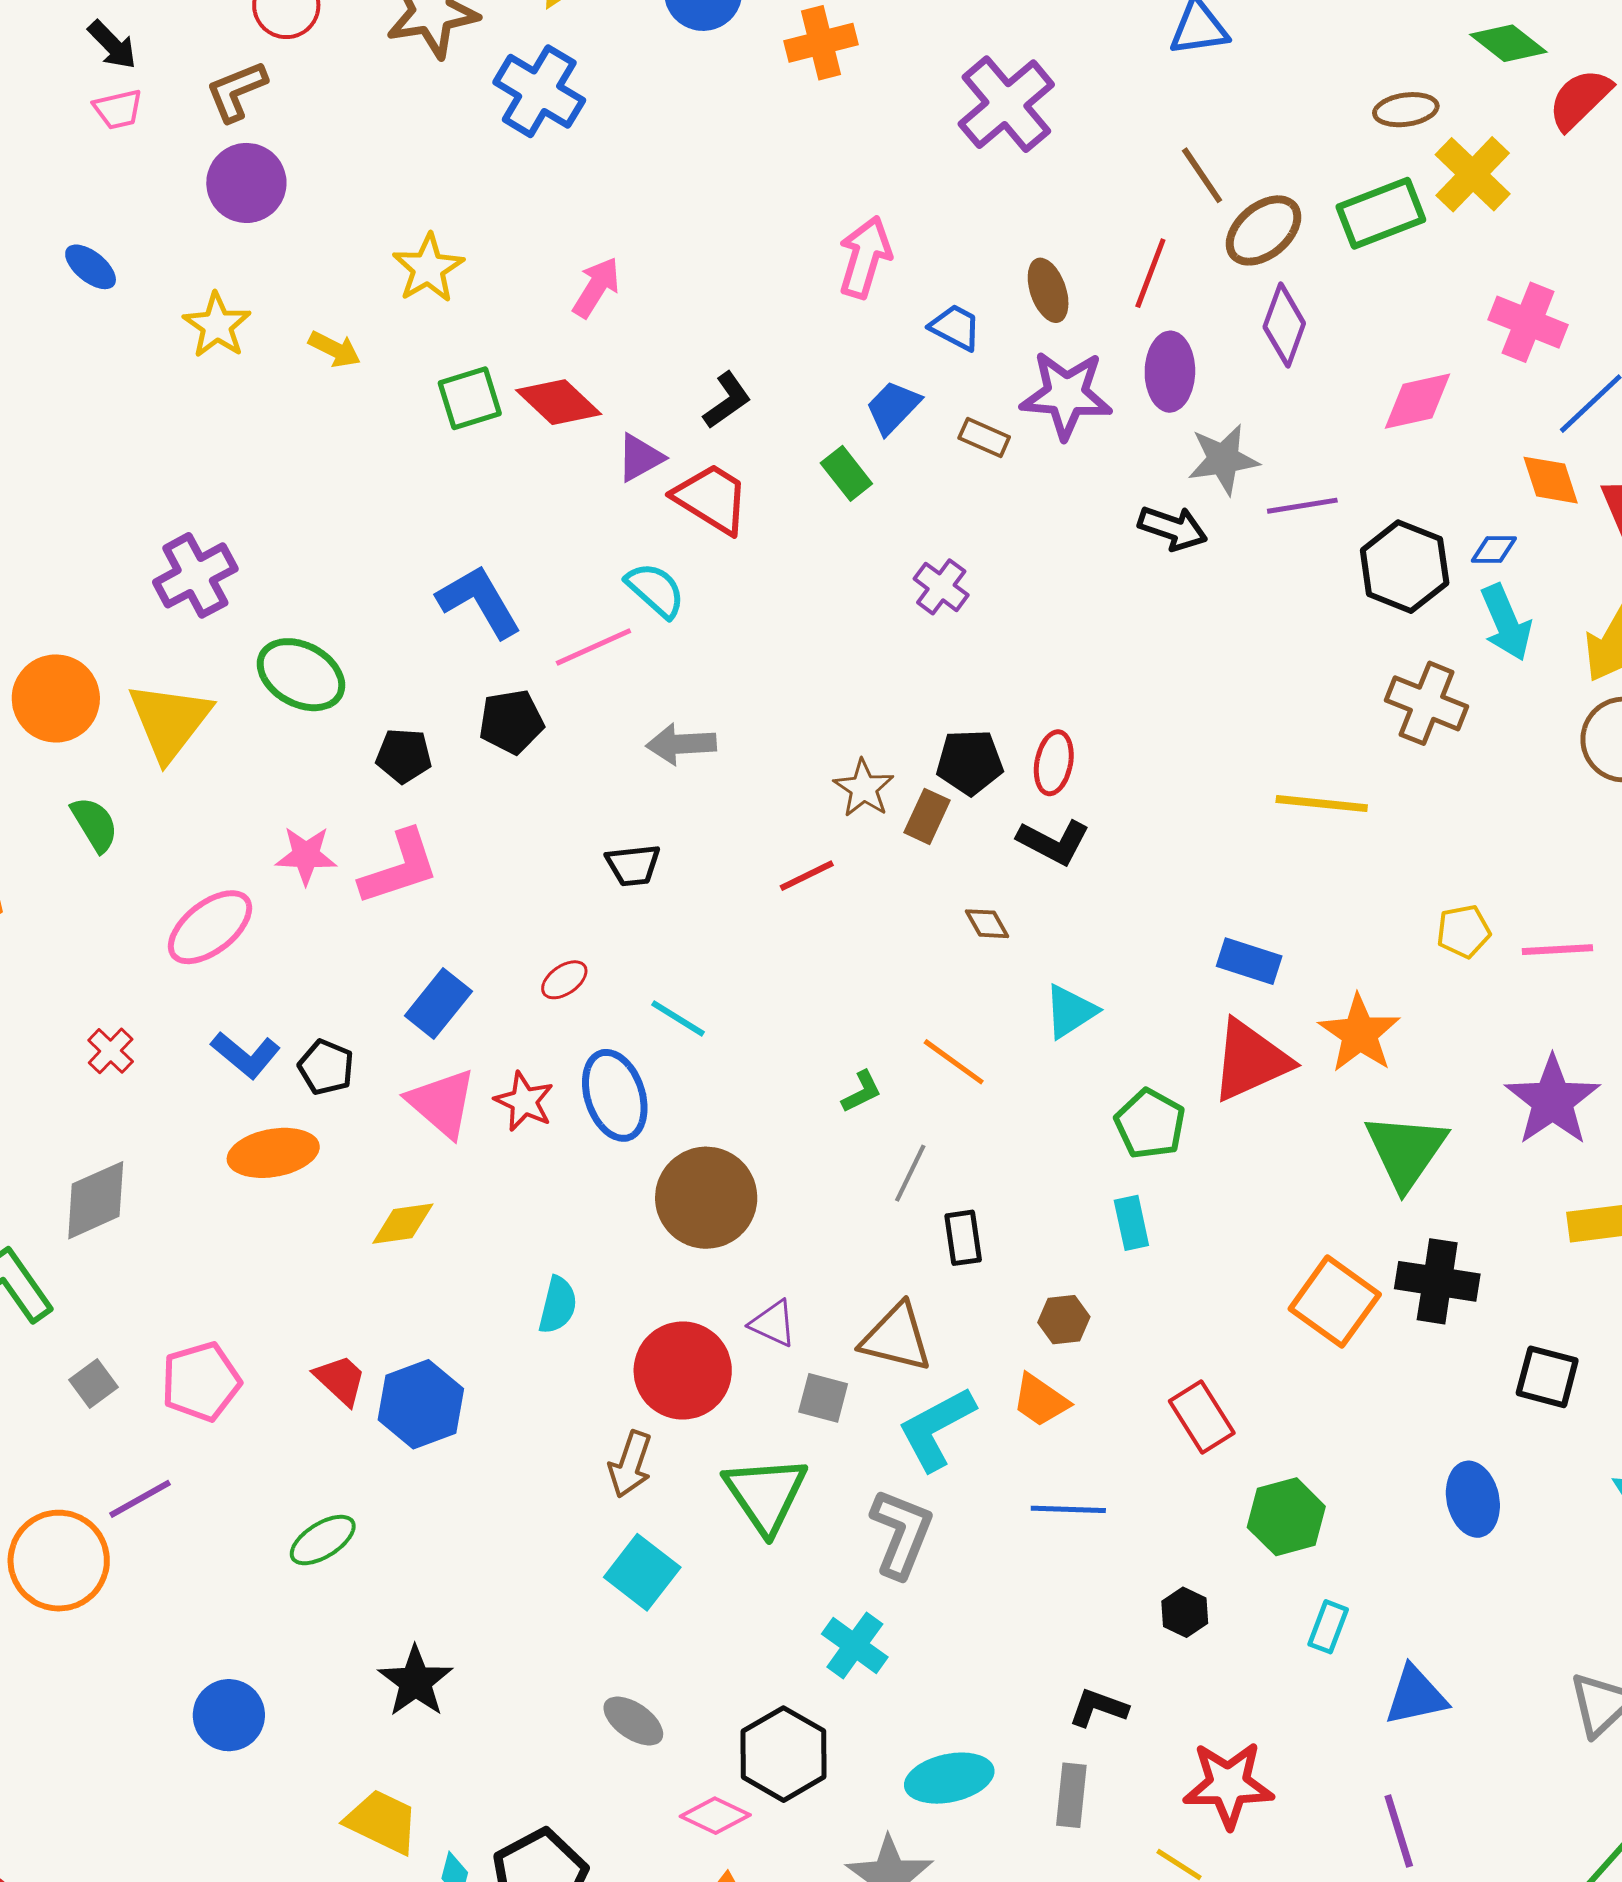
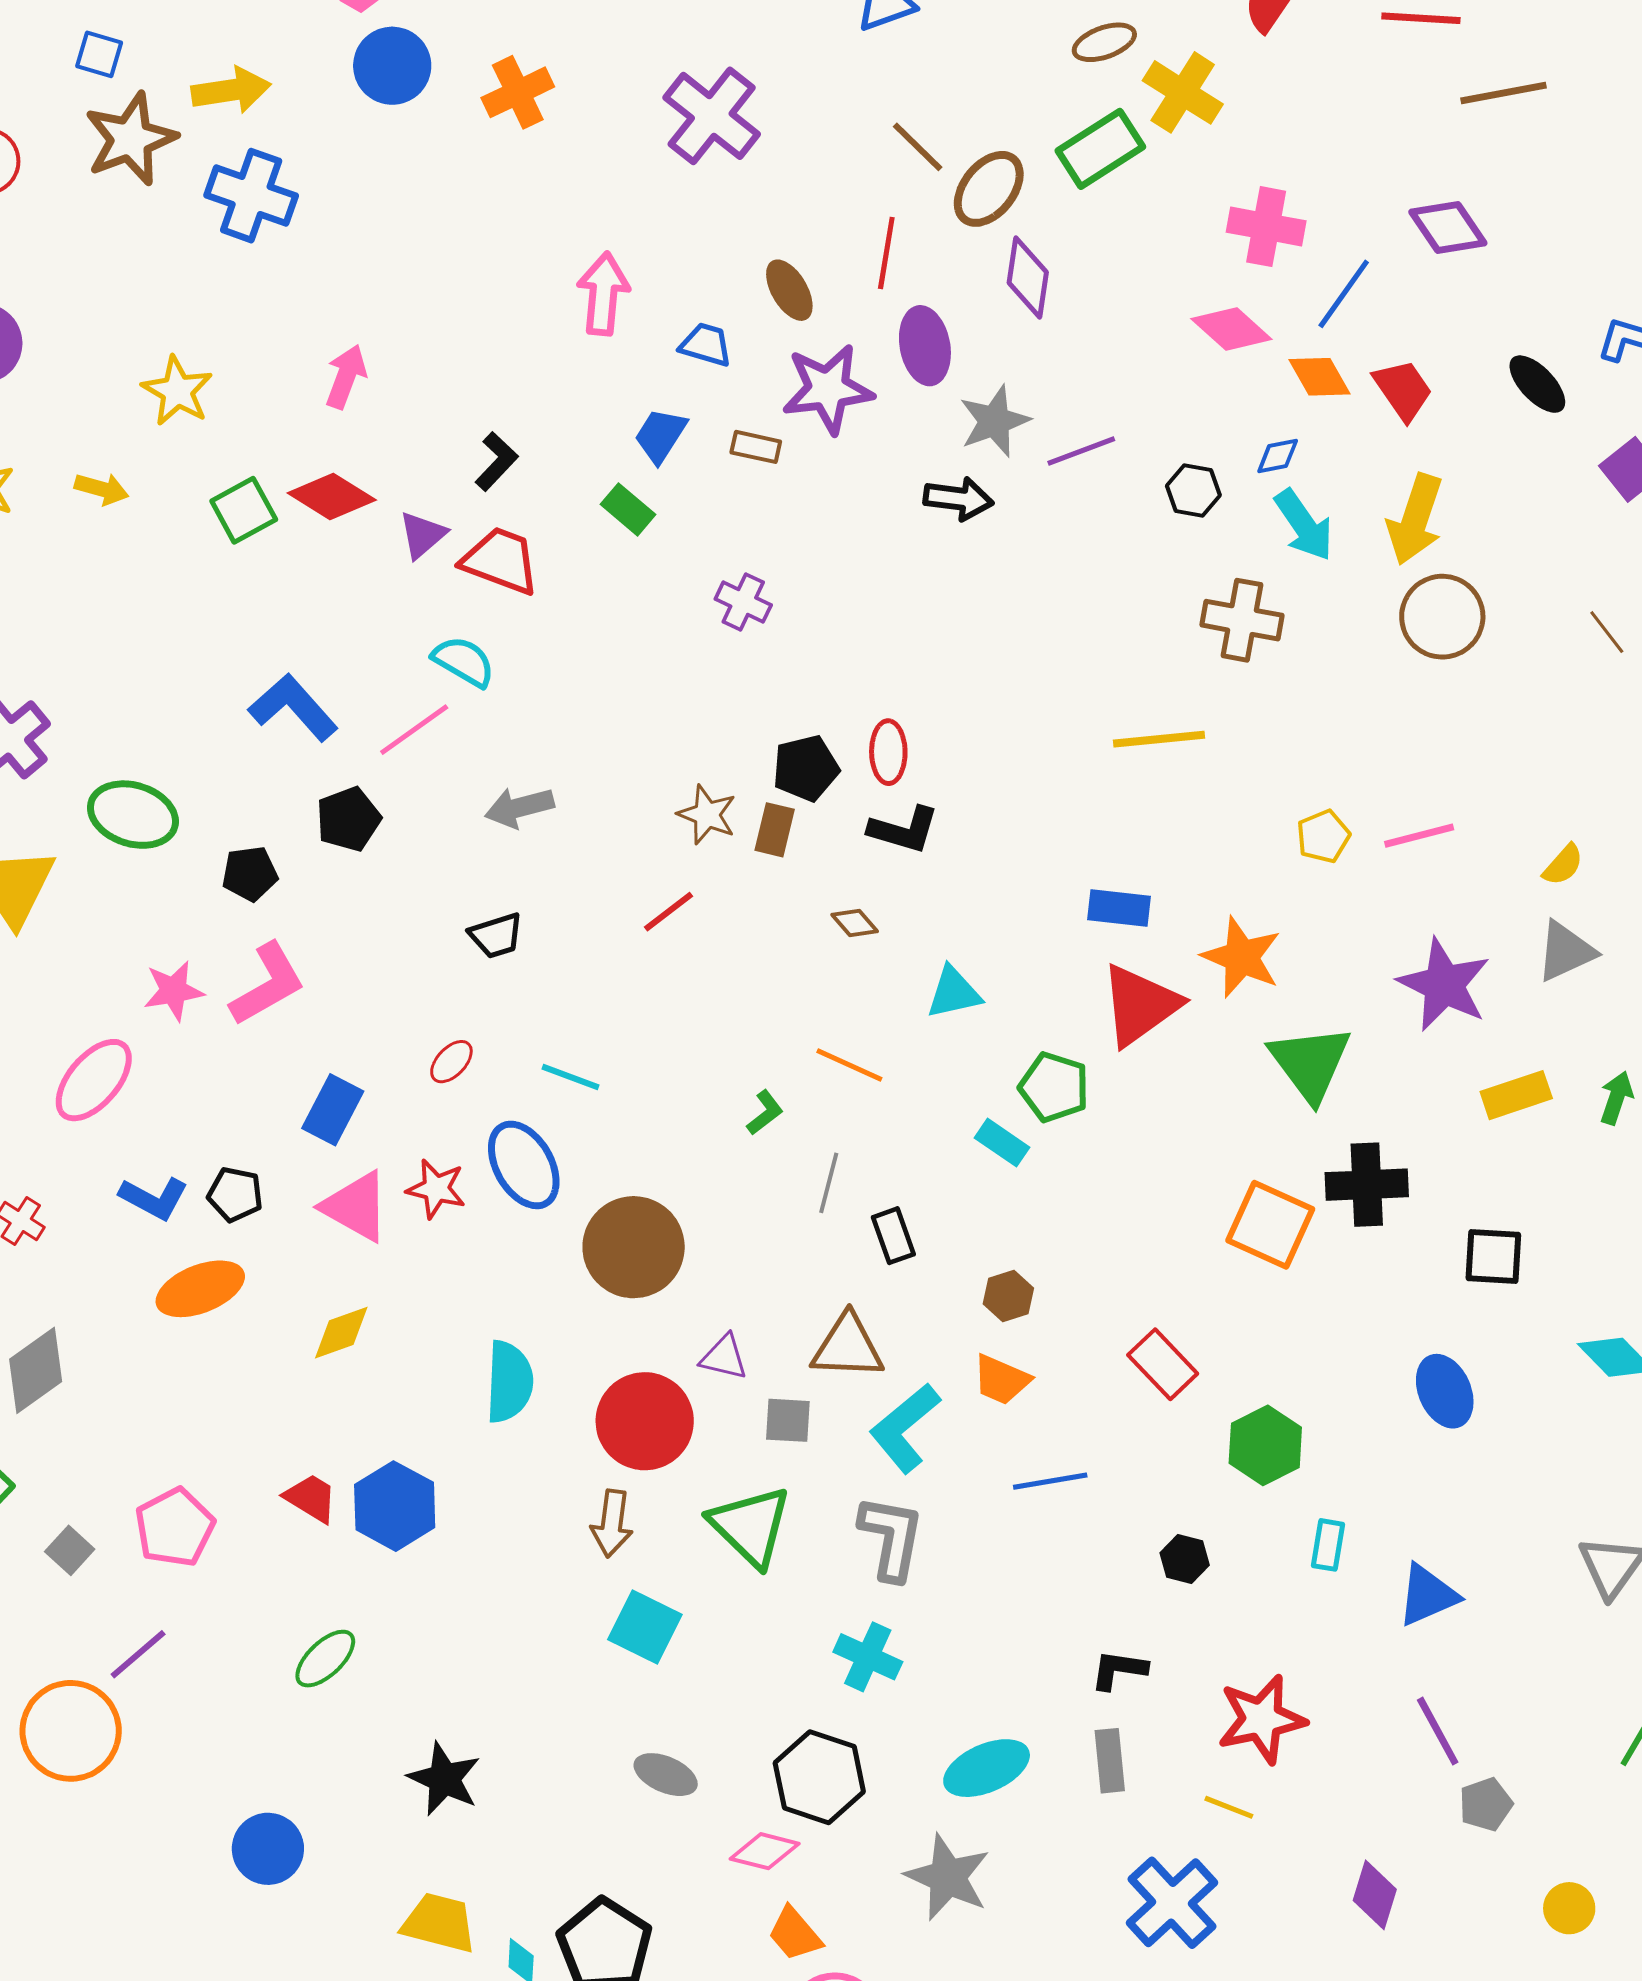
pink diamond: (1418, 401) -> (1231, 329), moved, turned 66
black hexagon: (1405, 567) -> (1193, 490), size x0.6
cyan triangle: (1070, 1011) -> (954, 993), turned 32
cyan rectangle: (1131, 1223) -> (1002, 1143), moved, turned -32
cyan semicircle: (558, 1305) -> (509, 1382), size x1.4

